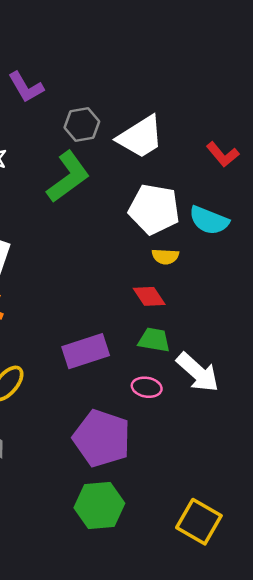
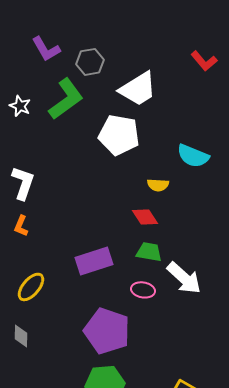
gray hexagon: (82, 125) -> (90, 62), moved
red L-shape: (223, 154) -> (204, 61), moved
green L-shape: (68, 177) -> (66, 99), moved
white pentagon: (154, 209) -> (119, 135), moved

